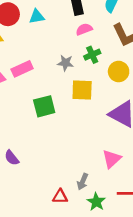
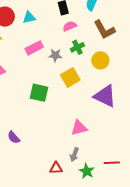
pink rectangle: (22, 69) -> (34, 48), moved
yellow square: (82, 90) -> (70, 77), turned -30
green square: (44, 106) -> (39, 93), turned 30
pink triangle: (112, 159) -> (79, 128), moved, turned 30

